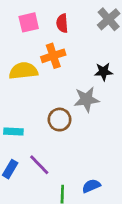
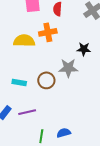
cyan rectangle: (13, 131) -> (19, 82), moved
purple line: (39, 165) -> (27, 112), turned -66

